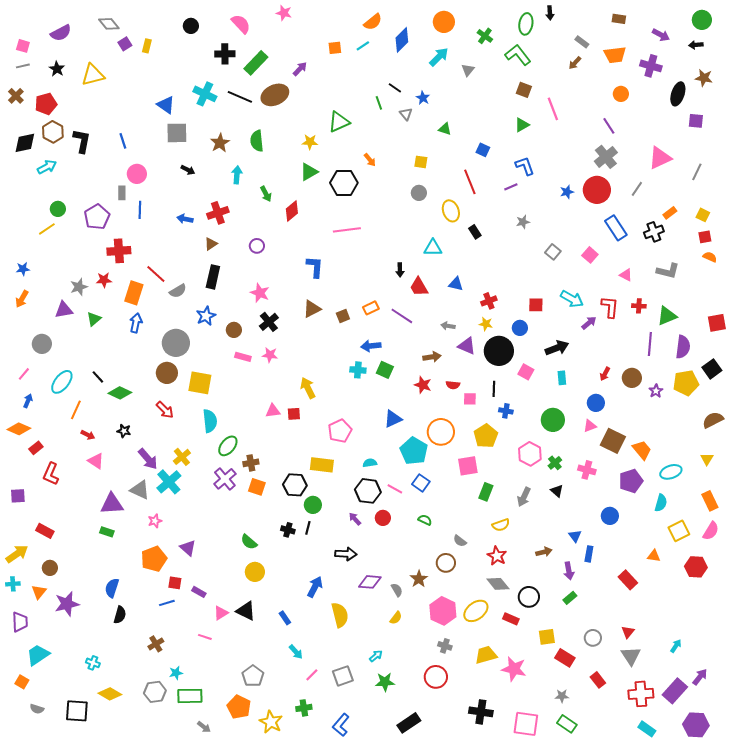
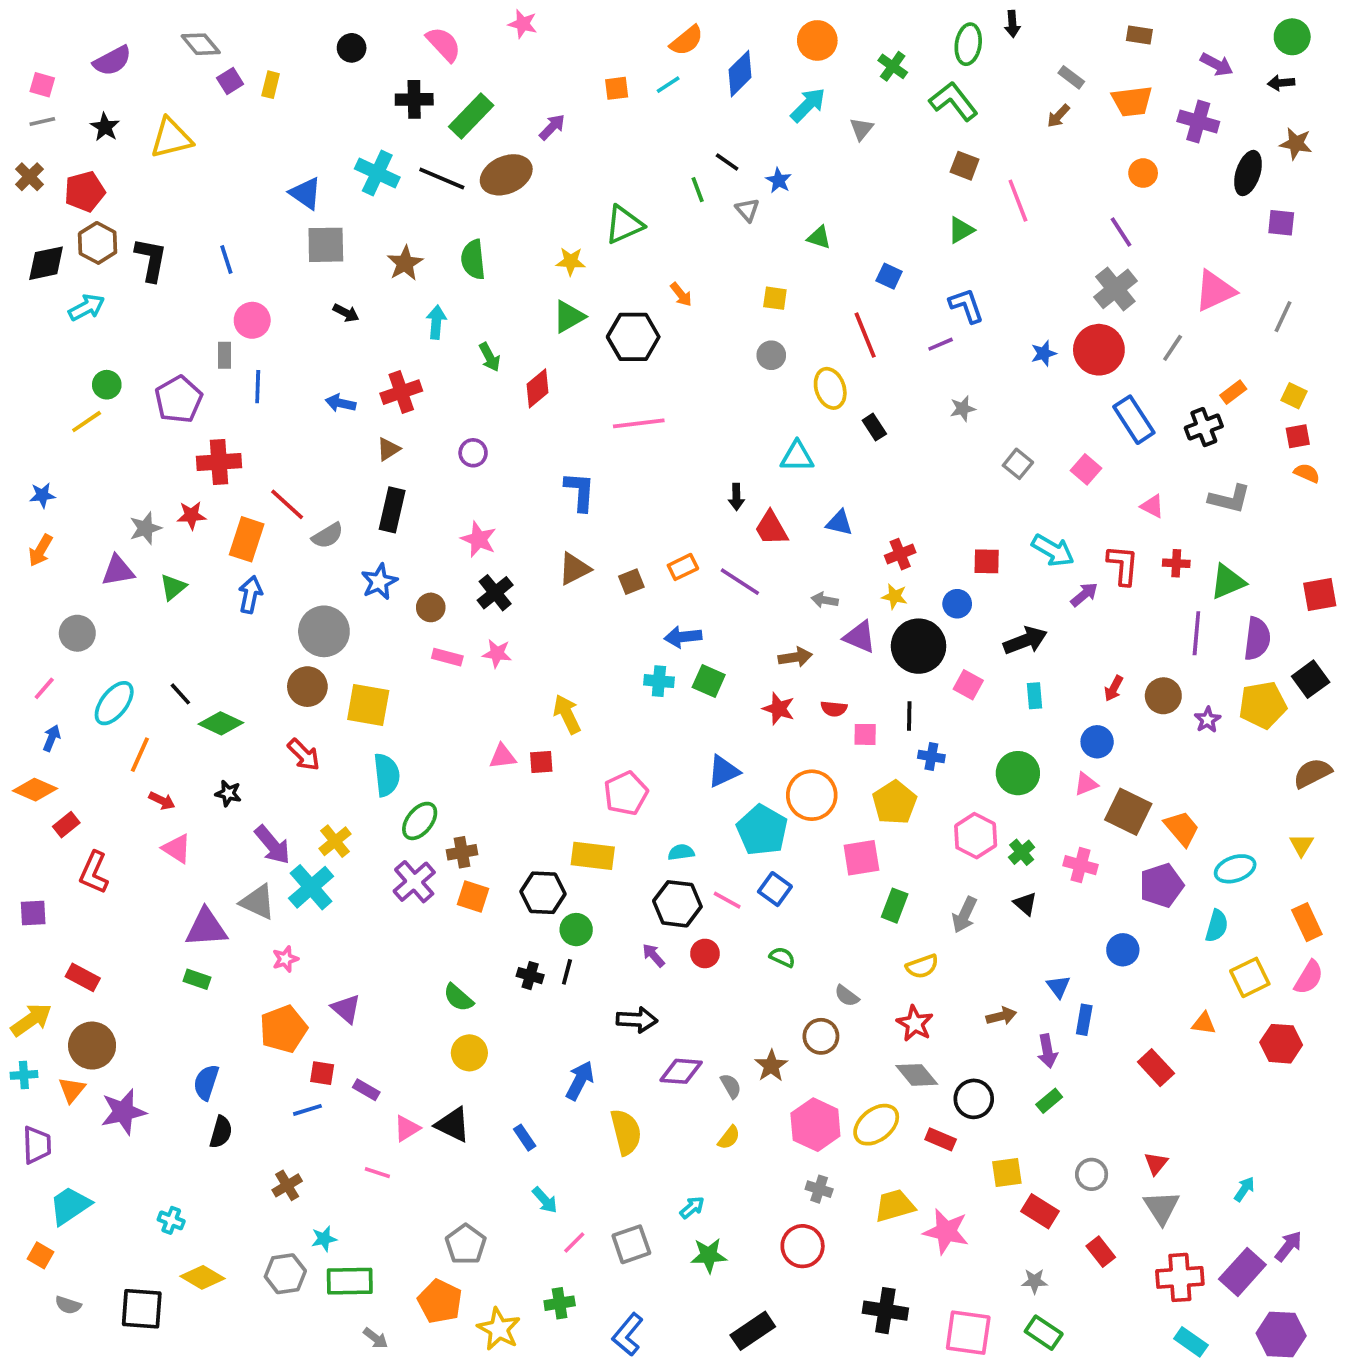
brown circle: (50, 568) -> (92, 1046), size x1.6

